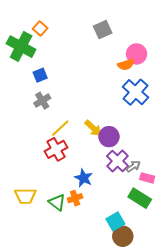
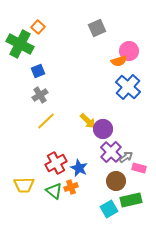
yellow line: (60, 128) -> (46, 121), moved
red cross: (56, 149) -> (56, 163), moved
green rectangle: (140, 198) -> (131, 200), moved, turned -45
brown circle: (123, 236) -> (116, 181), moved

